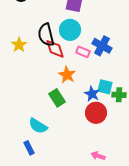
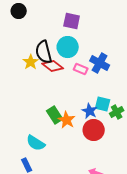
yellow star: (19, 45) -> (31, 62), moved
red diamond: (55, 49) -> (53, 66), turned -35
orange star: (67, 75) -> (67, 120), moved
green cross: (119, 95) -> (117, 112), turned -32

